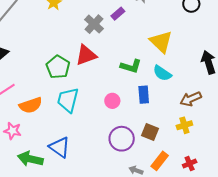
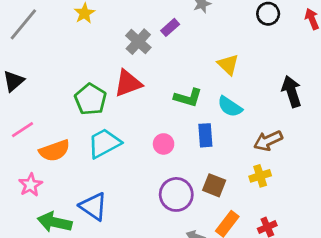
yellow triangle: (161, 42) -> (228, 64), size x0.7
cyan trapezoid: (68, 100) -> (104, 143), turned 48
pink star: (13, 131) -> (30, 185), turned 30

